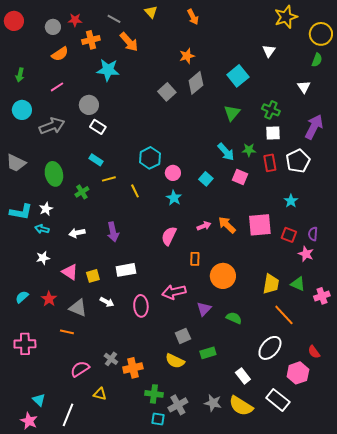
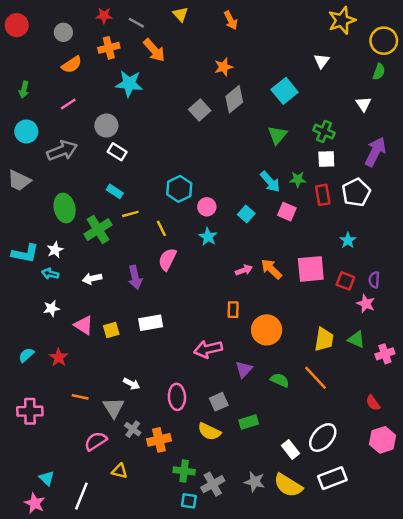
red star: (75, 20) -> (104, 16), moved
gray trapezoid: (16, 163) -> (19, 181), moved
green cross: (82, 192) -> (98, 230), size x1.6
pink semicircle: (169, 236) -> (167, 259), moved
white arrow: (107, 302) -> (131, 384), moved
pink ellipse: (141, 306) -> (177, 397), moved
gray triangle: (78, 308) -> (114, 408), moved, turned 36
orange line: (284, 315) -> (316, 378), moved
white ellipse: (270, 348) -> (323, 438), moved
red semicircle: (314, 352) -> (373, 403), moved
pink hexagon: (298, 373) -> (383, 440), moved
white rectangle: (278, 400) -> (332, 478), turned -60

